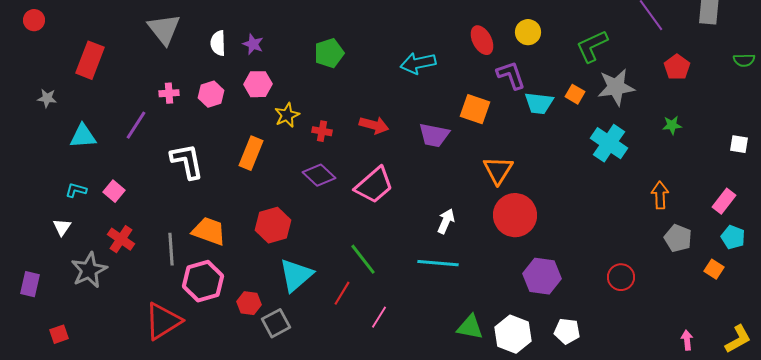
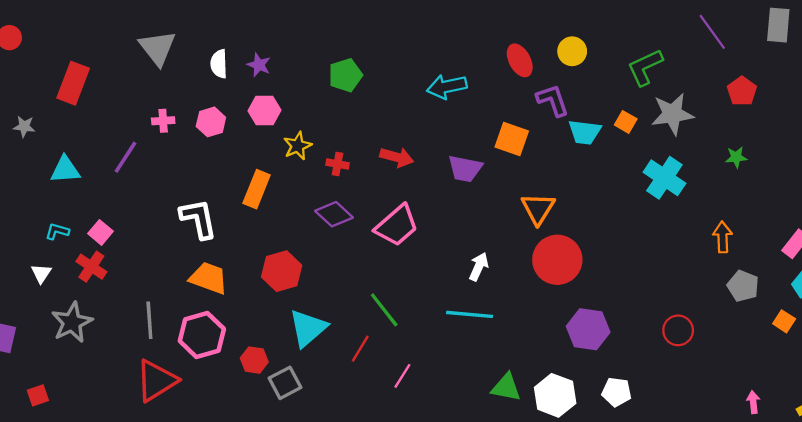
white L-shape: (187, 161) -> (198, 219), moved
red cross: (121, 239) -> (91, 267), moved
gray line: (171, 249) -> (149, 320), moved

